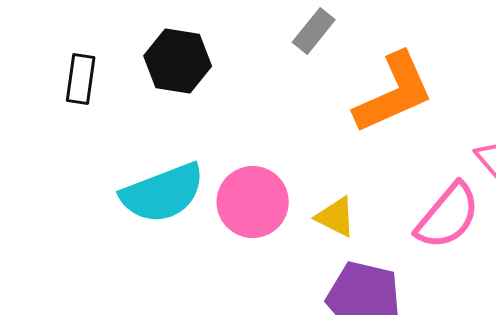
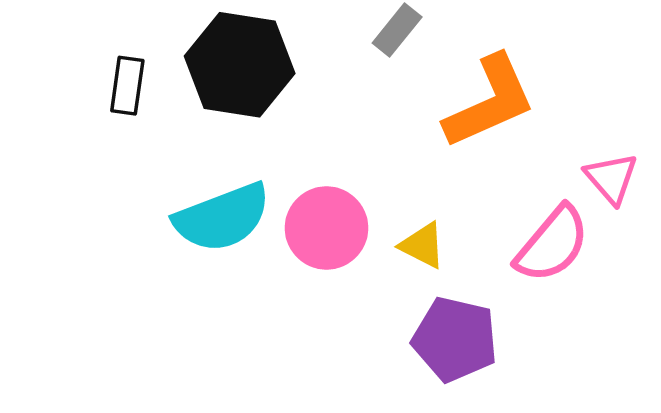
black hexagon: (178, 61) -> (240, 65), size x1.4

